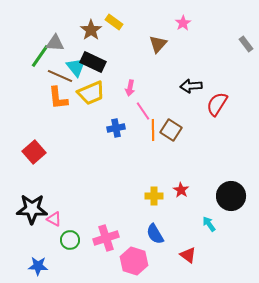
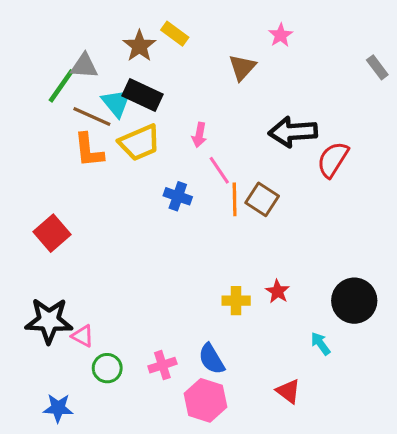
black arrow: (191, 86) -> (293, 132), size x1.4
blue cross: (116, 128) -> (178, 196), turned 30
blue semicircle: (155, 234) -> (212, 359), moved
pink cross: (106, 238) -> (162, 365), size x0.7

